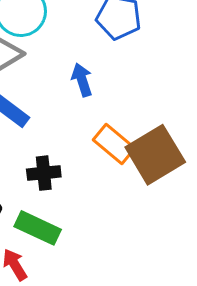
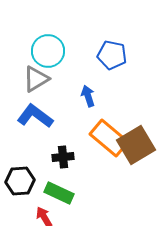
orange rectangle: (114, 144) -> (109, 138), size x1.4

